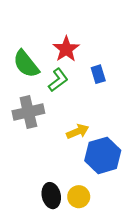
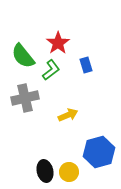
blue hexagon: (103, 155) -> (99, 152), moved

